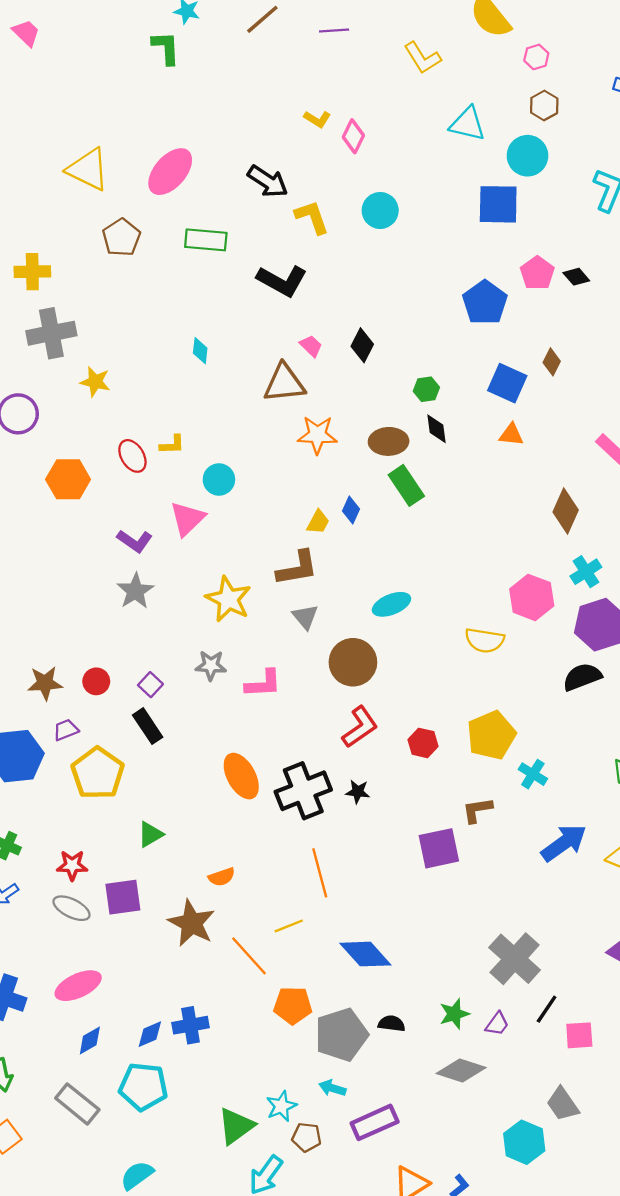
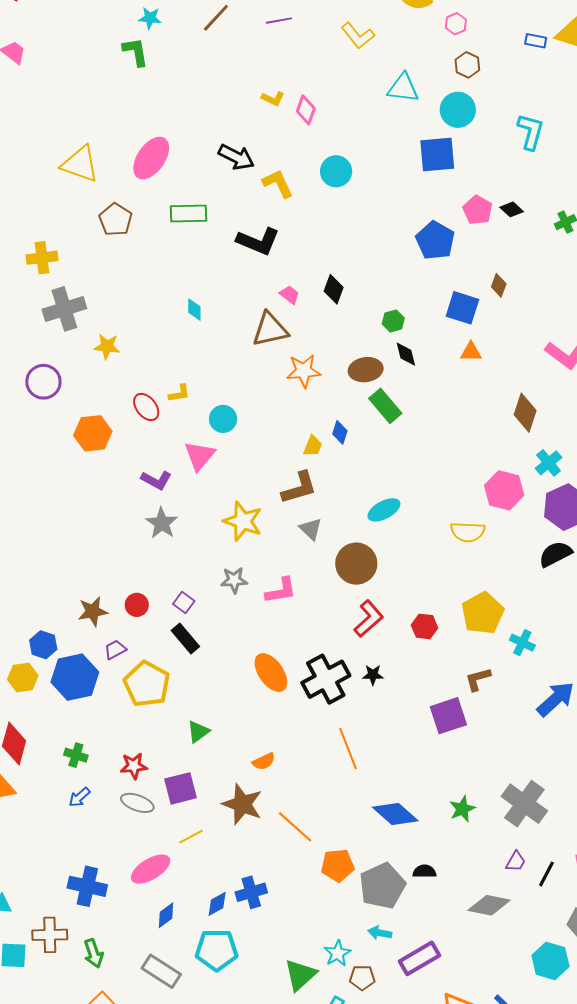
yellow line: (289, 926) -> (191, 837), moved
black line: (547, 1009) -> (546, 874), moved
green star: (454, 1014) -> (462, 809), moved

